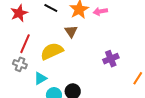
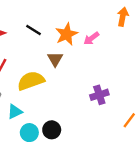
pink arrow: (100, 11) -> (91, 38), turned -32

